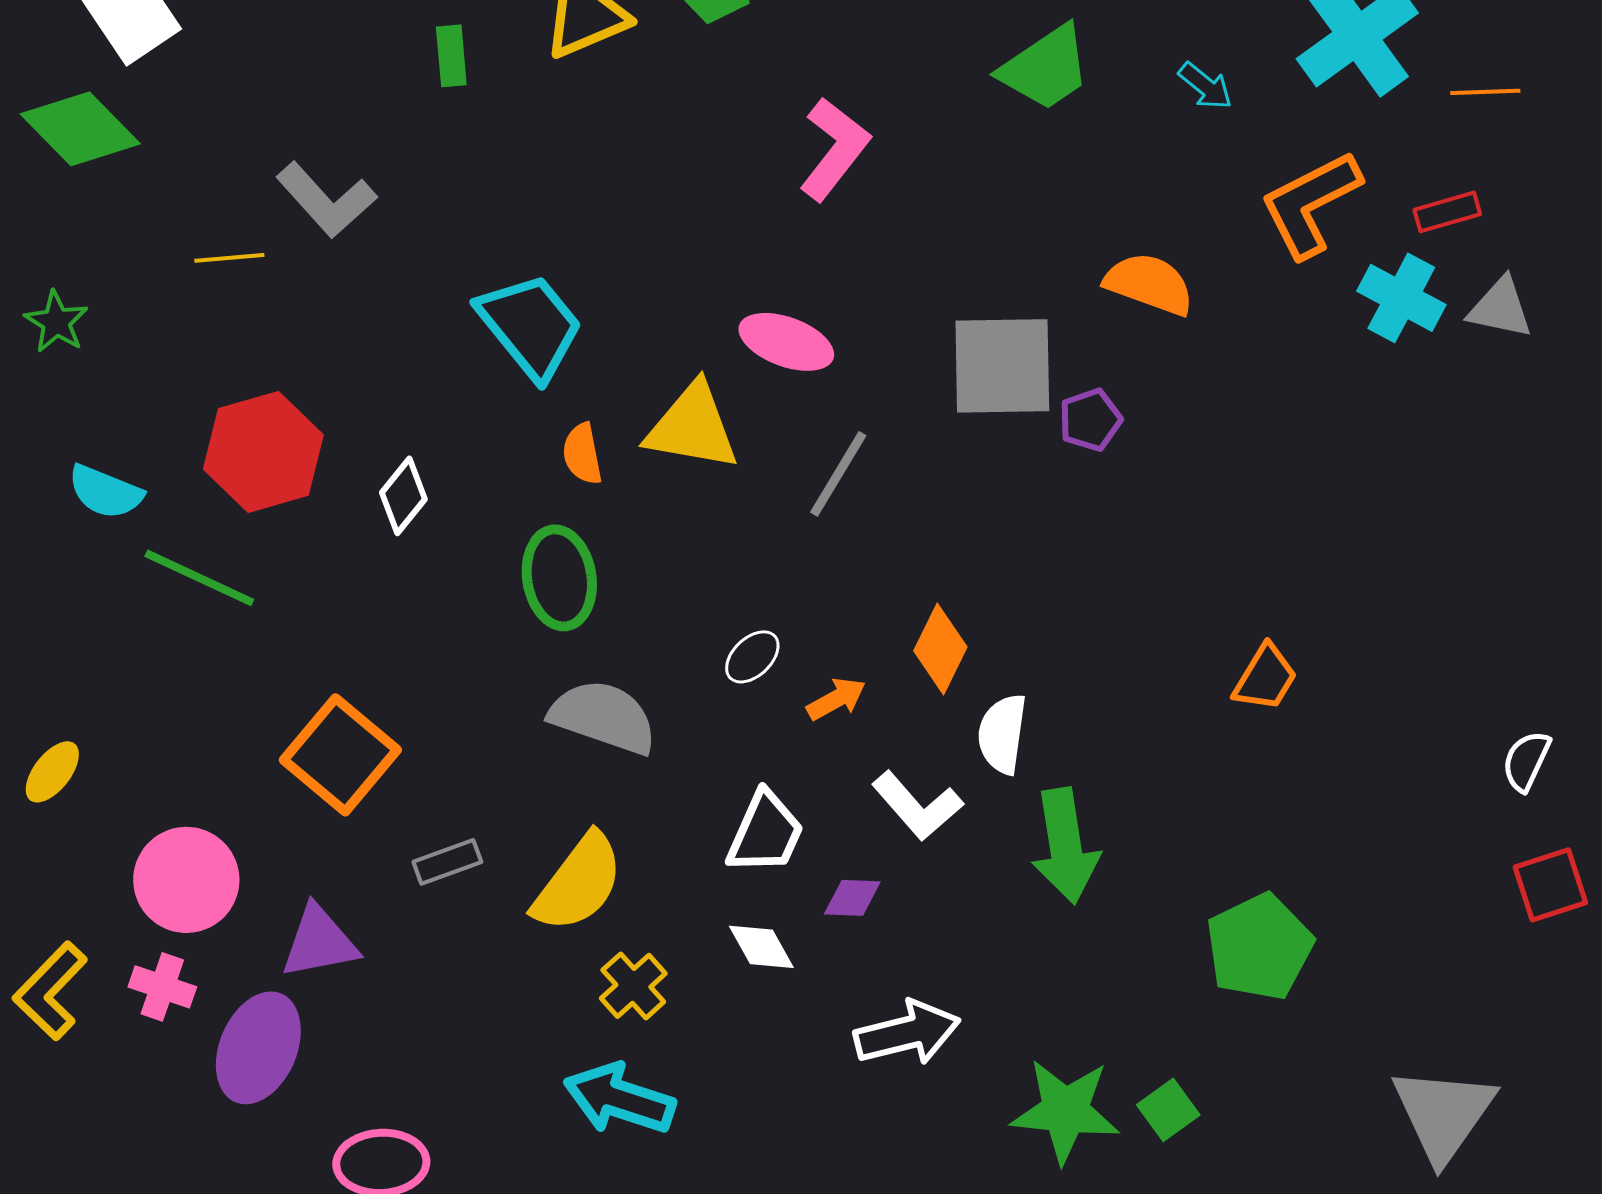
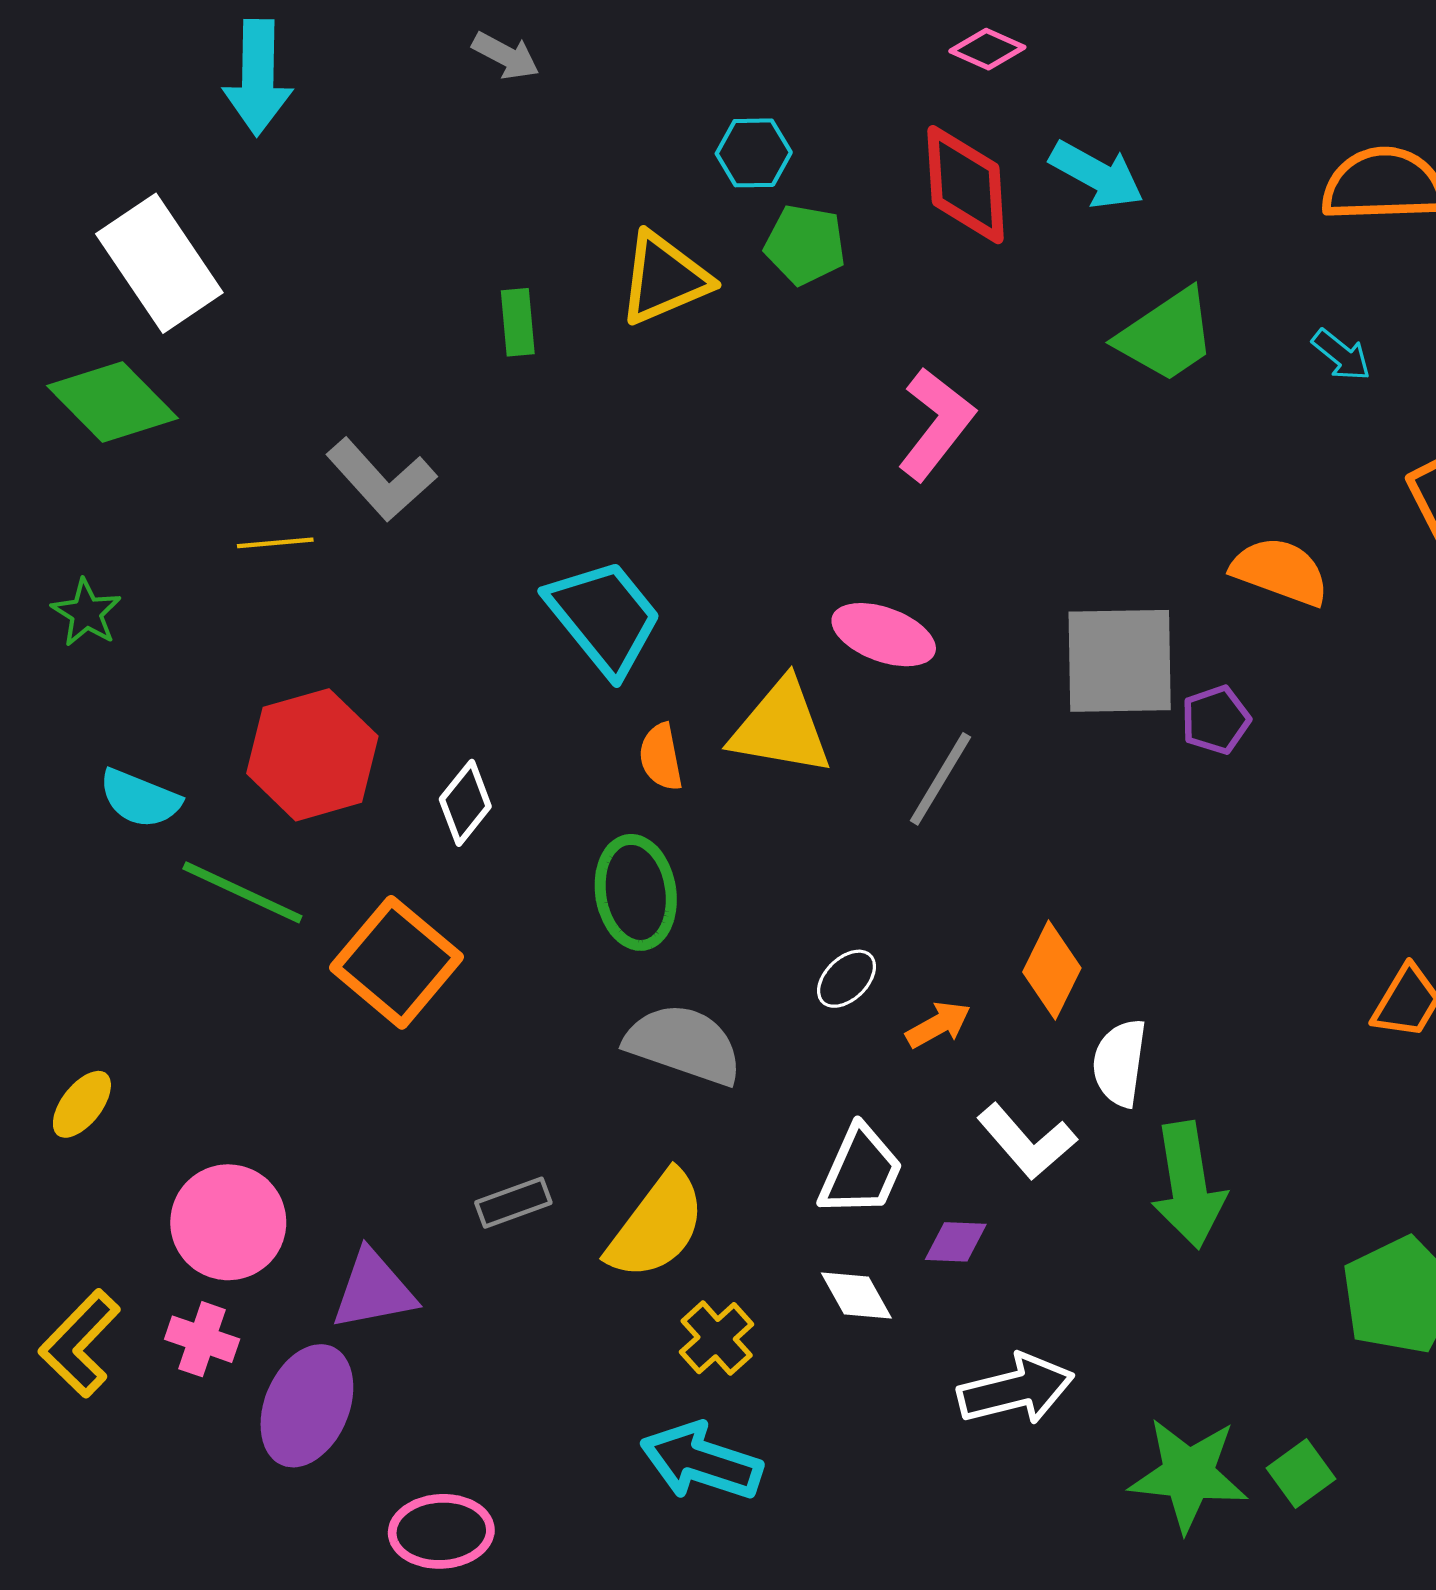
orange square: (340, 755) -> (397, 962), moved

